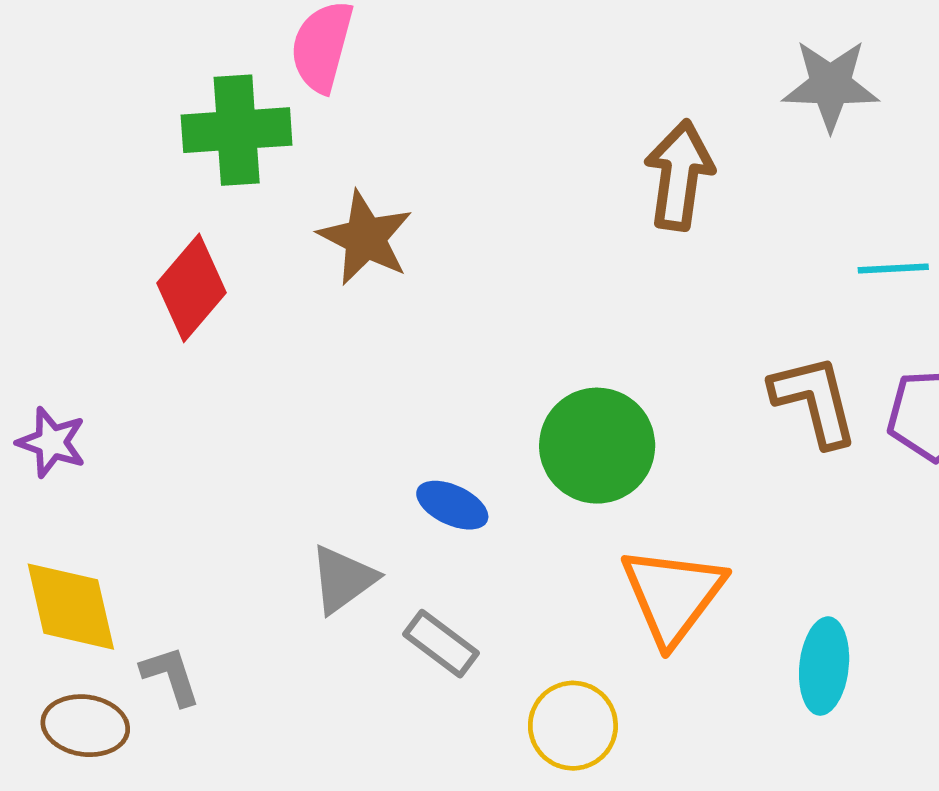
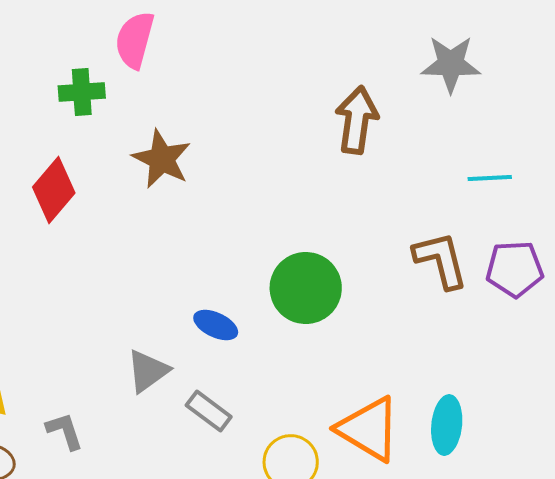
green cross: (237, 130) -> (82, 92), size x0.7
orange triangle: (673, 595) -> (369, 429), moved, turned -36
gray L-shape: (171, 676) -> (65, 431), moved

